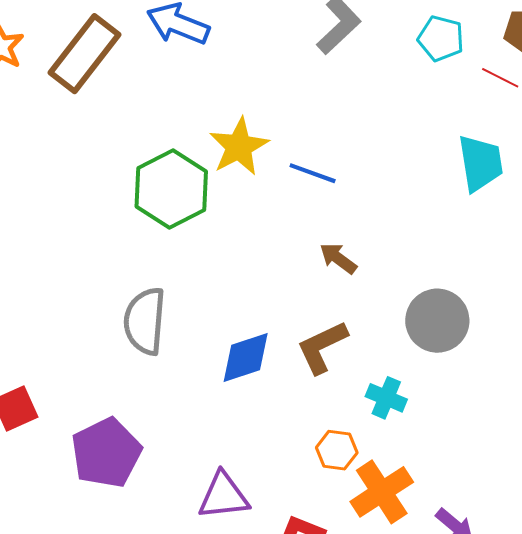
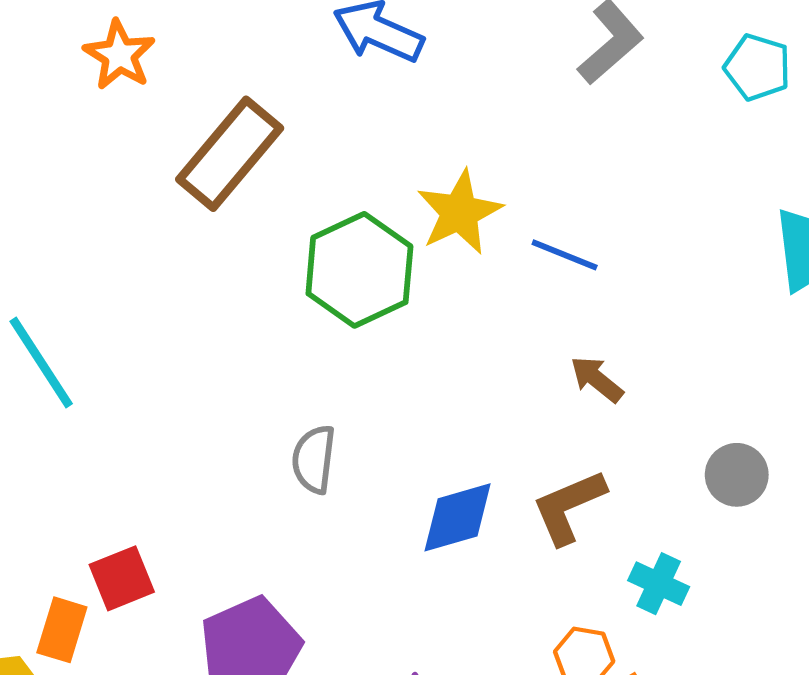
brown rectangle: (85, 54) -> (230, 154), moved
gray semicircle: (145, 321) -> (314, 459), size x0.7
gray circle: (437, 321) -> (737, 475), size x0.7

